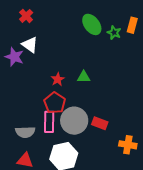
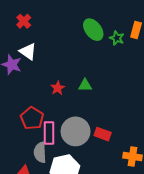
red pentagon: (55, 103) -> (32, 118), moved
gray semicircle: (25, 132) -> (40, 152), moved, turned 90

